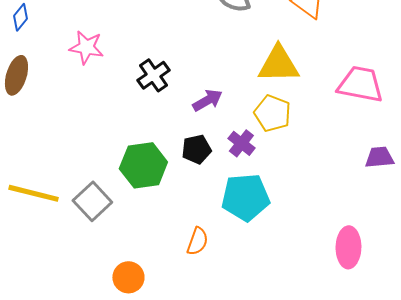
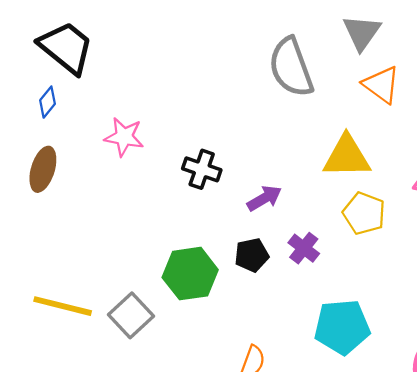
black cross: (153, 75) -> (202, 169), turned -36
yellow pentagon: (272, 113) -> (364, 213), moved
cyan pentagon: (245, 197) -> (342, 327), moved

